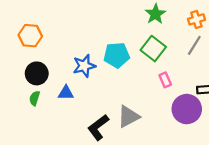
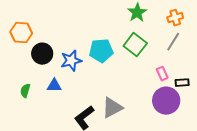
black circle: (37, 73) -> (42, 54), moved
pink rectangle: (165, 80) -> (162, 74), moved

